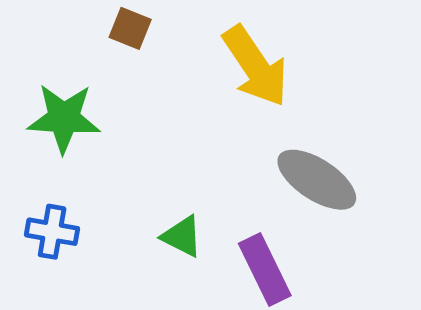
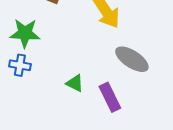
blue cross: (52, 232) -> (20, 65), moved

